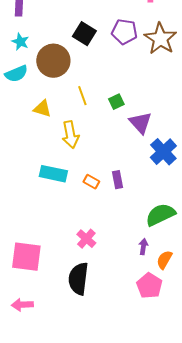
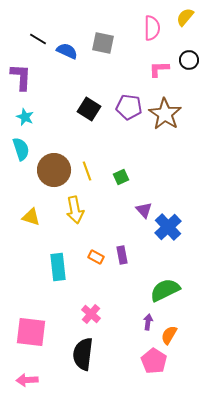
brown circle: (53, 61) -> (54, 170), moved
cyan semicircle: (16, 74) -> (21, 149), turned -85
yellow triangle: (42, 109) -> (31, 217), moved
purple triangle: (140, 123) -> (144, 210), moved, size x0.7
cyan rectangle: (53, 174) -> (58, 267), moved, turned 72

